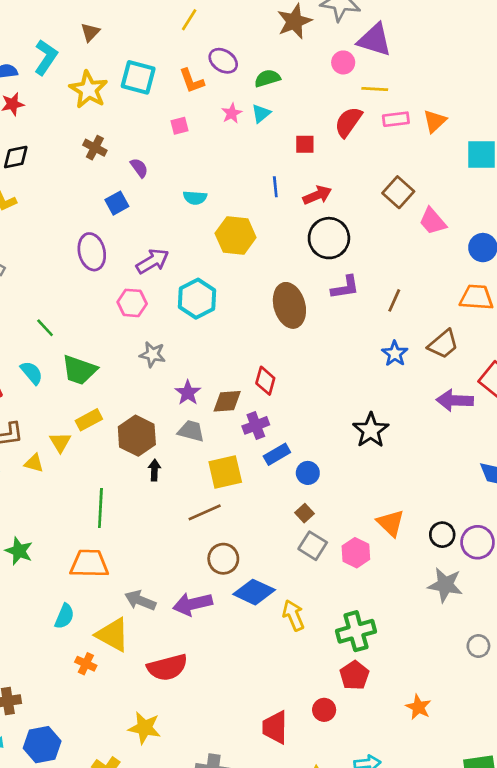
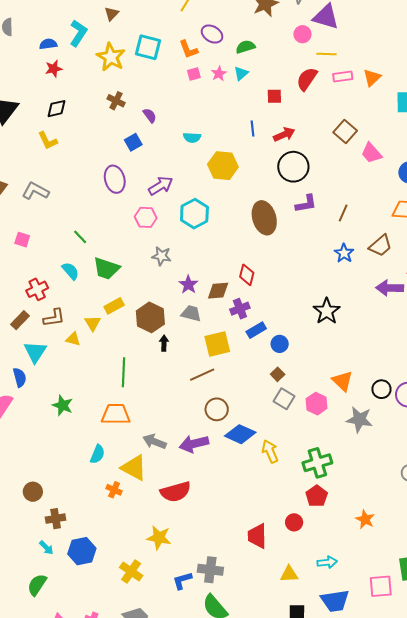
pink square: (180, 126) -> (194, 74), moved
gray star: (445, 585) -> (359, 419), moved

